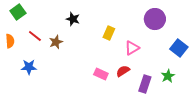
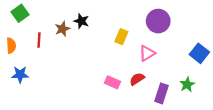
purple circle: (155, 19) -> (158, 21), moved
red line: (35, 36) -> (39, 40), turned 56
brown star: (56, 42) -> (62, 29), moved
blue star: (29, 67) -> (20, 74), moved

